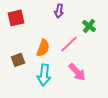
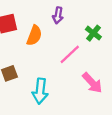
orange semicircle: (43, 48) -> (34, 35), moved
pink arrow: (77, 72) -> (92, 83), moved

